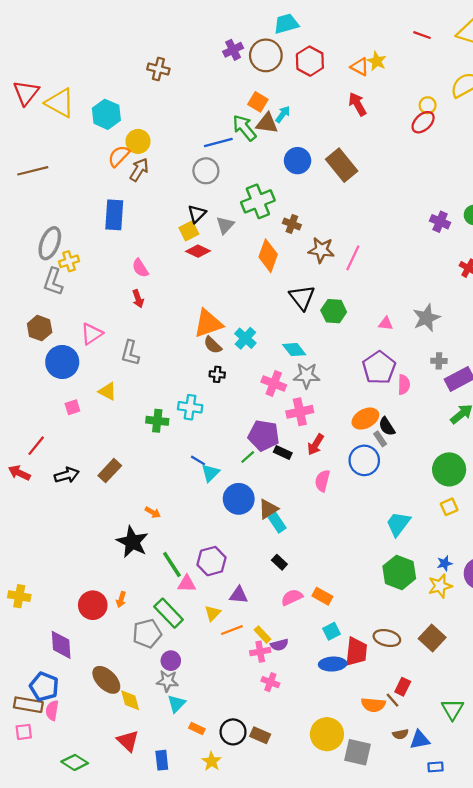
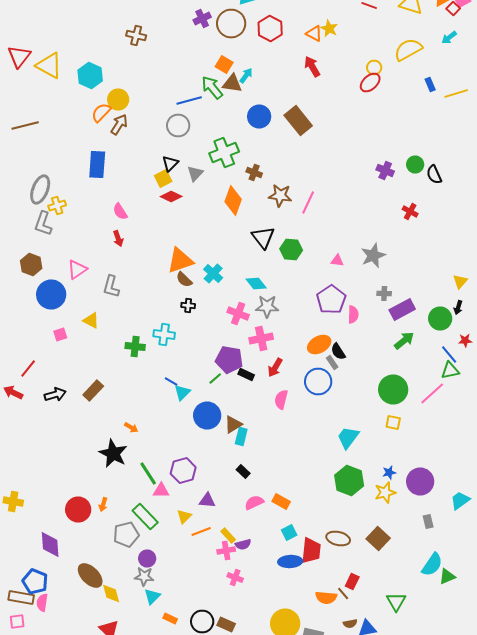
yellow square: (449, 507) -> (393, 422), turned 35
cyan rectangle: (277, 523) -> (241, 436), turned 48

